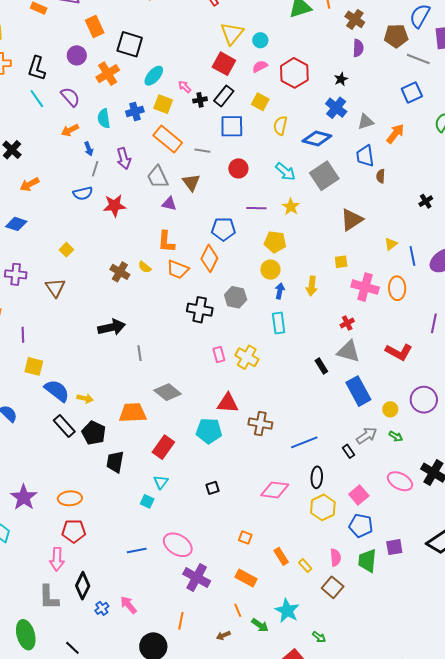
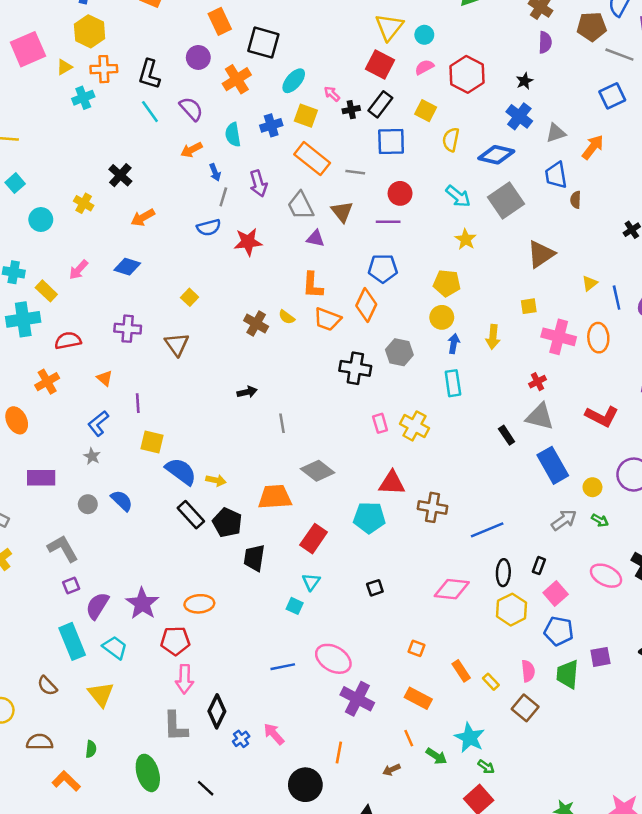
purple line: (256, 208) -> (388, 222), moved
black arrow: (112, 327) -> (247, 392), size x0.6
black rectangle: (348, 451) -> (539, 566), moved, turned 56
red pentagon: (74, 531) -> (175, 641), moved
green arrow: (319, 637) -> (486, 767), moved

